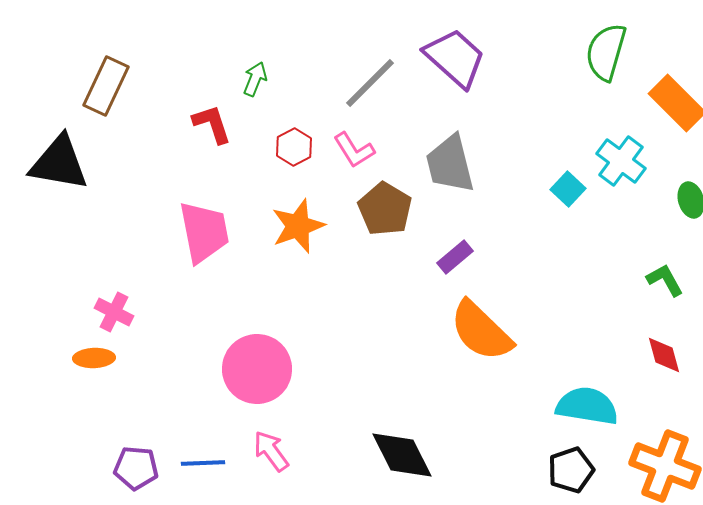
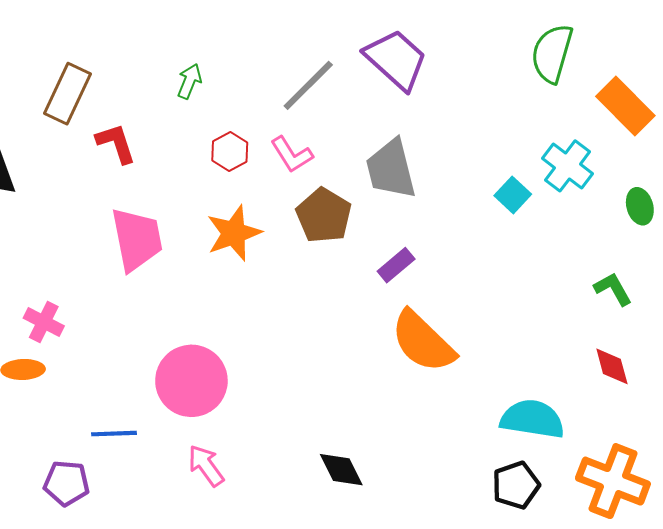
brown rectangle: (106, 86) -> (67, 94), moved
red L-shape: (212, 124) -> (116, 143), moved
black diamond: (402, 455) -> (341, 470), size x0.7
blue line: (203, 463) -> (114, 434), moved

